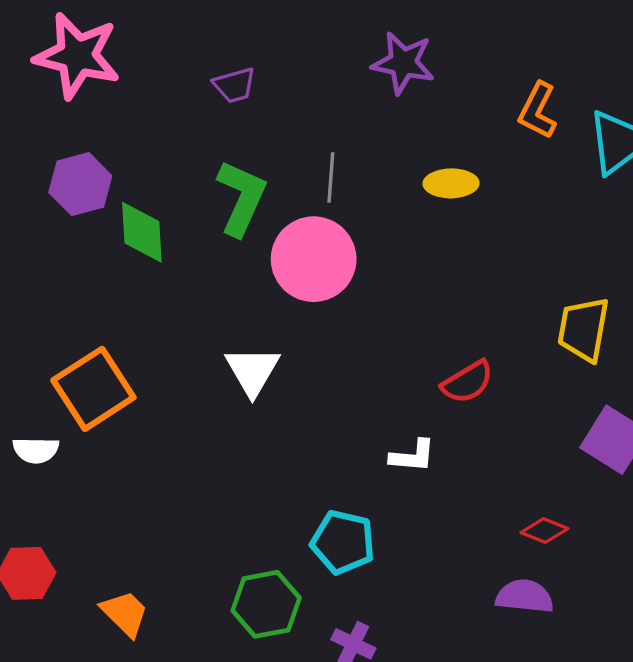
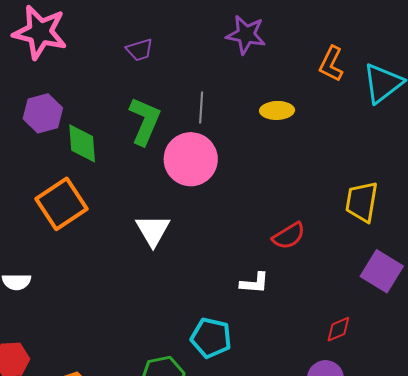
orange square: (93, 389) -> (62, 204), moved
red diamond: (544, 531) -> (338, 329), turned -44

